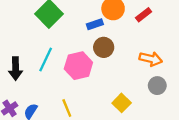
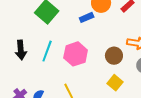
brown circle: (104, 47) -> (114, 56), moved
black arrow: (16, 69) -> (21, 50), moved

